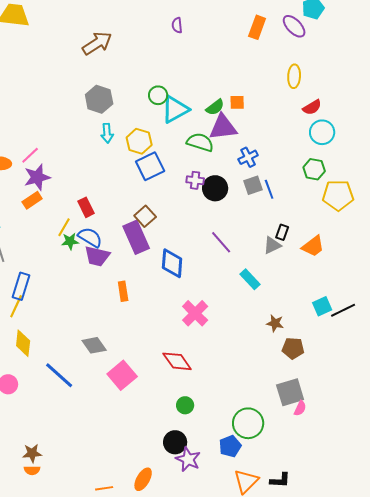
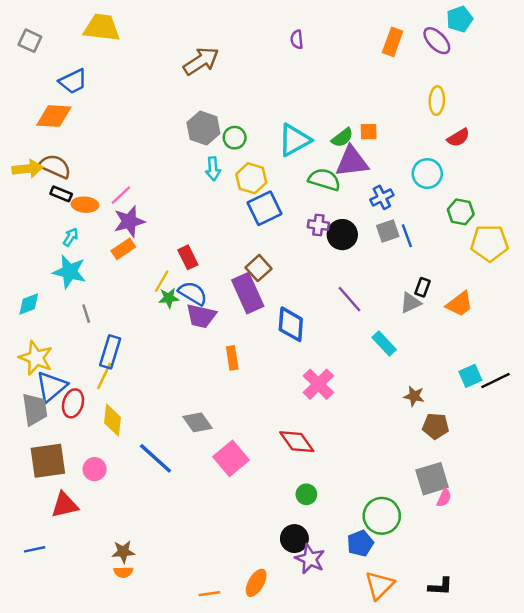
green circle: (158, 95) -> (235, 138), moved
cyan circle: (322, 132) -> (427, 174), moved
black L-shape: (280, 480) -> (440, 586), moved

